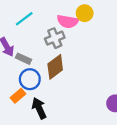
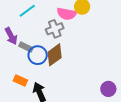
blue circle: (30, 79) -> (38, 55), moved
orange rectangle: (18, 96) -> (20, 80), turned 64

